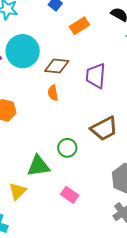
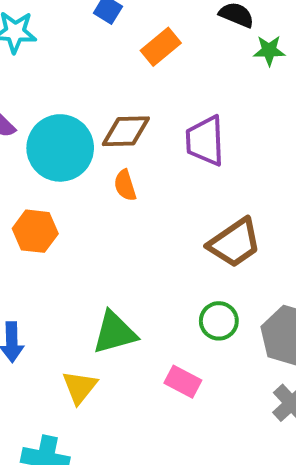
cyan circle: (23, 51) -> (60, 148), moved
green circle: (67, 148) -> (219, 321), moved

